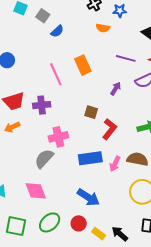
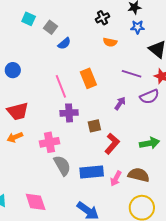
blue star: (120, 11) -> (138, 27), moved
purple cross: (42, 105) -> (69, 113), moved
brown square: (91, 112) -> (94, 126), turned -32
pink cross: (58, 137) -> (50, 142), moved
gray semicircle: (44, 159) -> (62, 165), moved, turned 105

